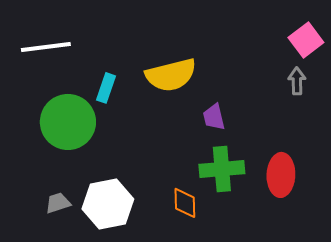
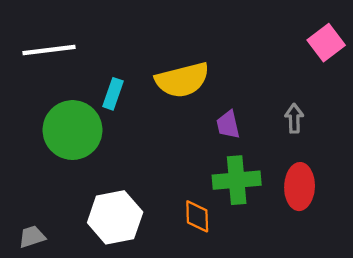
gray arrow: (297, 81) -> (294, 118), moved
gray trapezoid: (58, 203) -> (32, 237), moved

